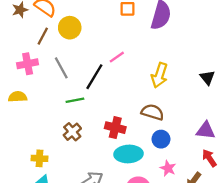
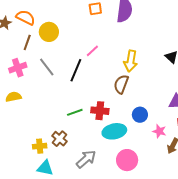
green line: (75, 100) -> (75, 112), moved
brown semicircle: (153, 112) -> (121, 84), moved, turned -78
brown cross: (72, 132) -> (60, 139), moved
pink star: (168, 168) -> (159, 131), moved

